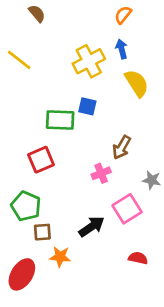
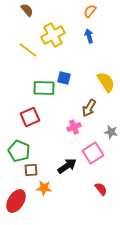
yellow line: (19, 60) -> (28, 50), moved
yellow cross: (89, 61) -> (53, 35), moved
yellow semicircle: (137, 83) -> (106, 82), moved
red semicircle: (138, 258) -> (101, 189), turned 40

